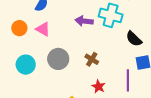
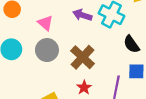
pink triangle: (43, 29) -> (45, 23), moved
brown cross: (92, 59) -> (83, 57), size x1.6

